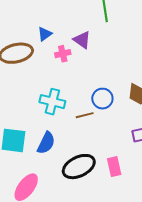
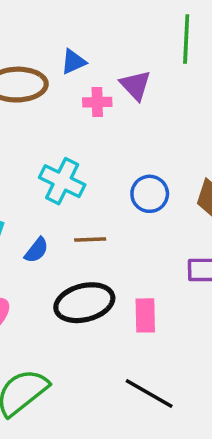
brown line: (85, 115) -> (90, 239), moved
blue semicircle: (46, 143) -> (36, 250), size x0.7

